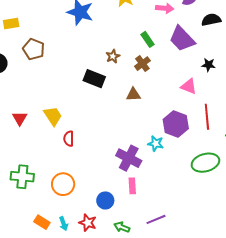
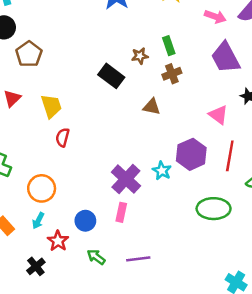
green rectangle: (148, 39) -> (169, 46), moved
brown pentagon: (34, 49) -> (29, 54), moved
cyan arrow: (64, 224) -> (38, 221), moved, turned 32

